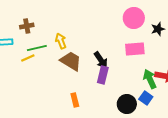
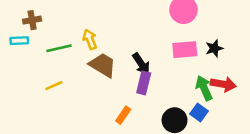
brown cross: (27, 26) -> (32, 20), moved
black star: (158, 29) -> (214, 48), moved
yellow line: (28, 58) -> (54, 86), moved
orange rectangle: (75, 100) -> (123, 115), moved, turned 48

